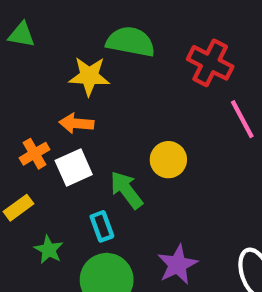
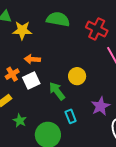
yellow star: (89, 76) -> (22, 30), moved
cyan rectangle: (102, 226) -> (71, 116), moved
purple star: (177, 265) -> (100, 106), moved

